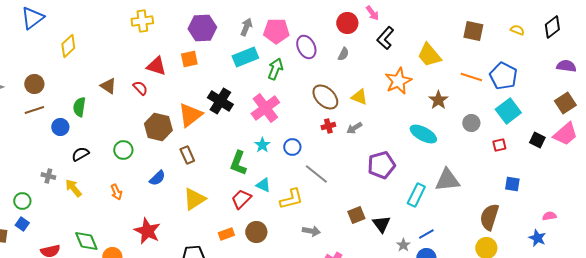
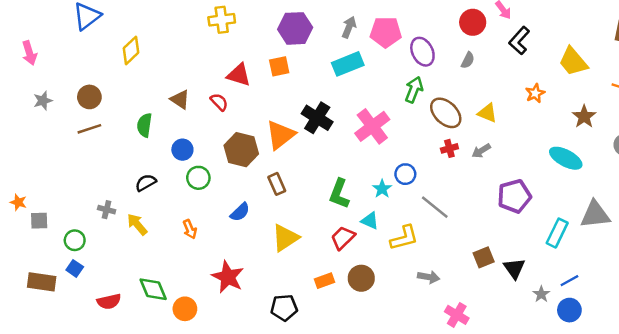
green arrow: (275, 69) -> (414, 90), moved
orange star: (398, 81) -> (535, 93), size x0.6
blue circle: (60, 127) -> (182, 150), moved
cyan star: (262, 145) -> (382, 189), moved

